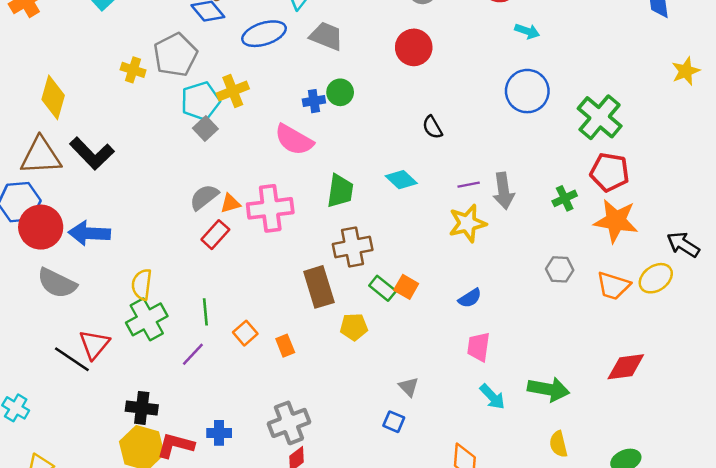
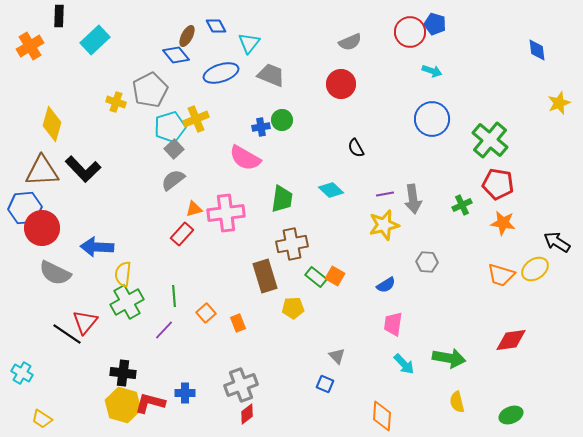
gray semicircle: (204, 197) -> (173, 180), moved
orange star: (616, 221) -> (503, 223), size x0.7
blue arrow: (89, 233) -> (97, 247), moved
gray hexagon: (560, 269) -> (427, 262), moved

